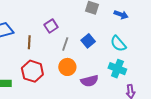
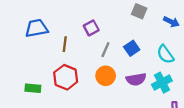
cyan cross: (117, 69) -> (162, 83), turned 36
purple semicircle: (89, 81) -> (136, 79), moved

